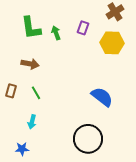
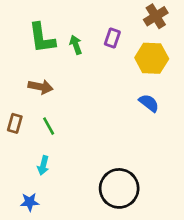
blue semicircle: (102, 97) -> (149, 103), moved, size x0.7

